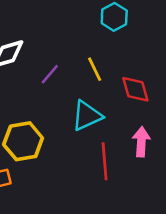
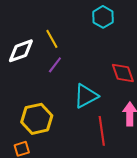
yellow line: (95, 69) -> (52, 39), moved

